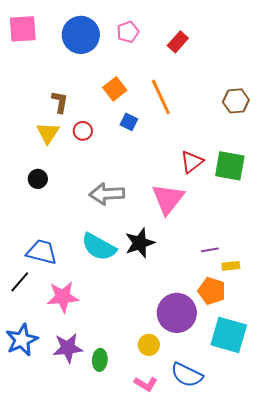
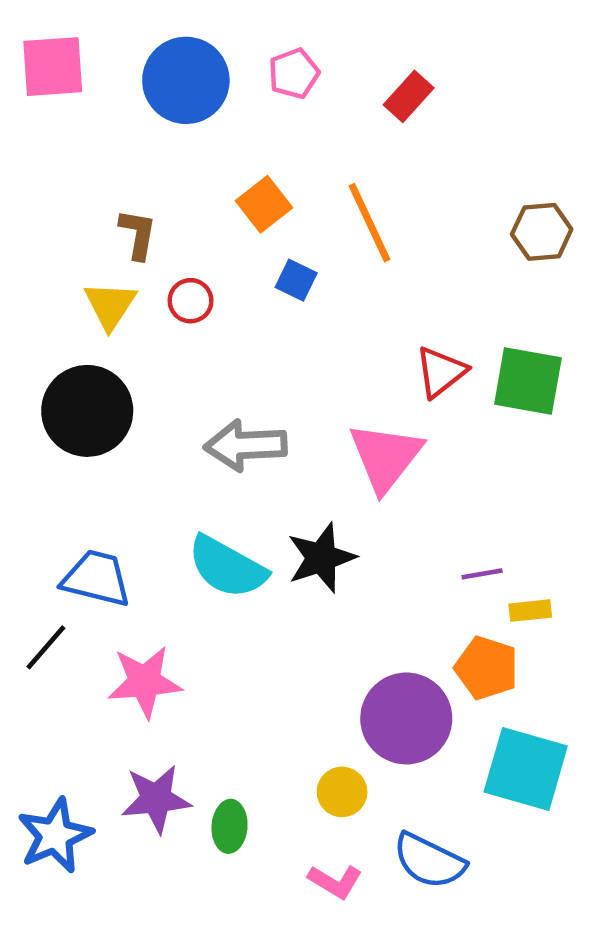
black circle: (38, 179) -> (87, 411), size x2.0
blue star: (22, 340) -> (55, 836), moved

